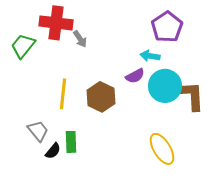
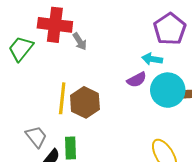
brown hexagon: (101, 97) -> (85, 102), moved

